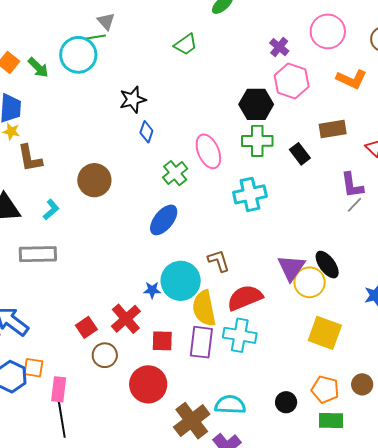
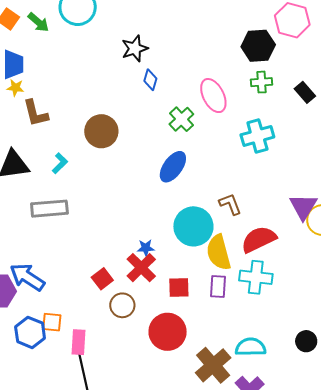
green cross: (257, 141) -> (261, 82), size x0.7
blue star: (152, 290) -> (146, 248), moved
purple rectangle: (201, 342) -> (218, 286), size x0.7

